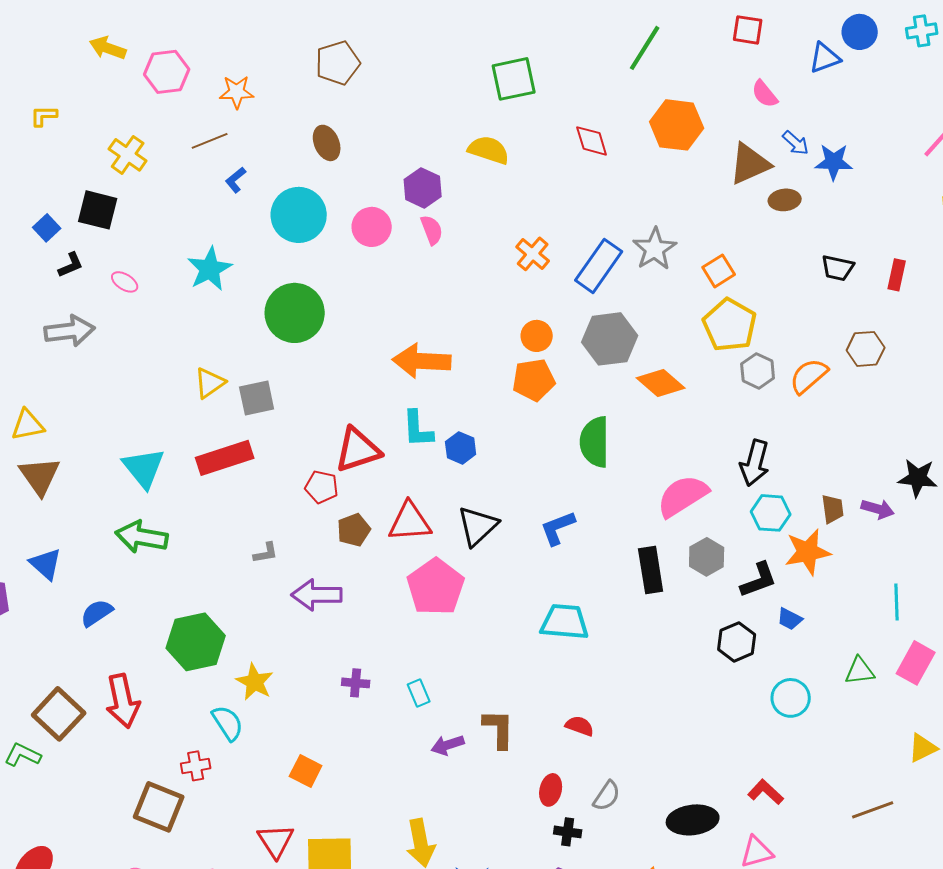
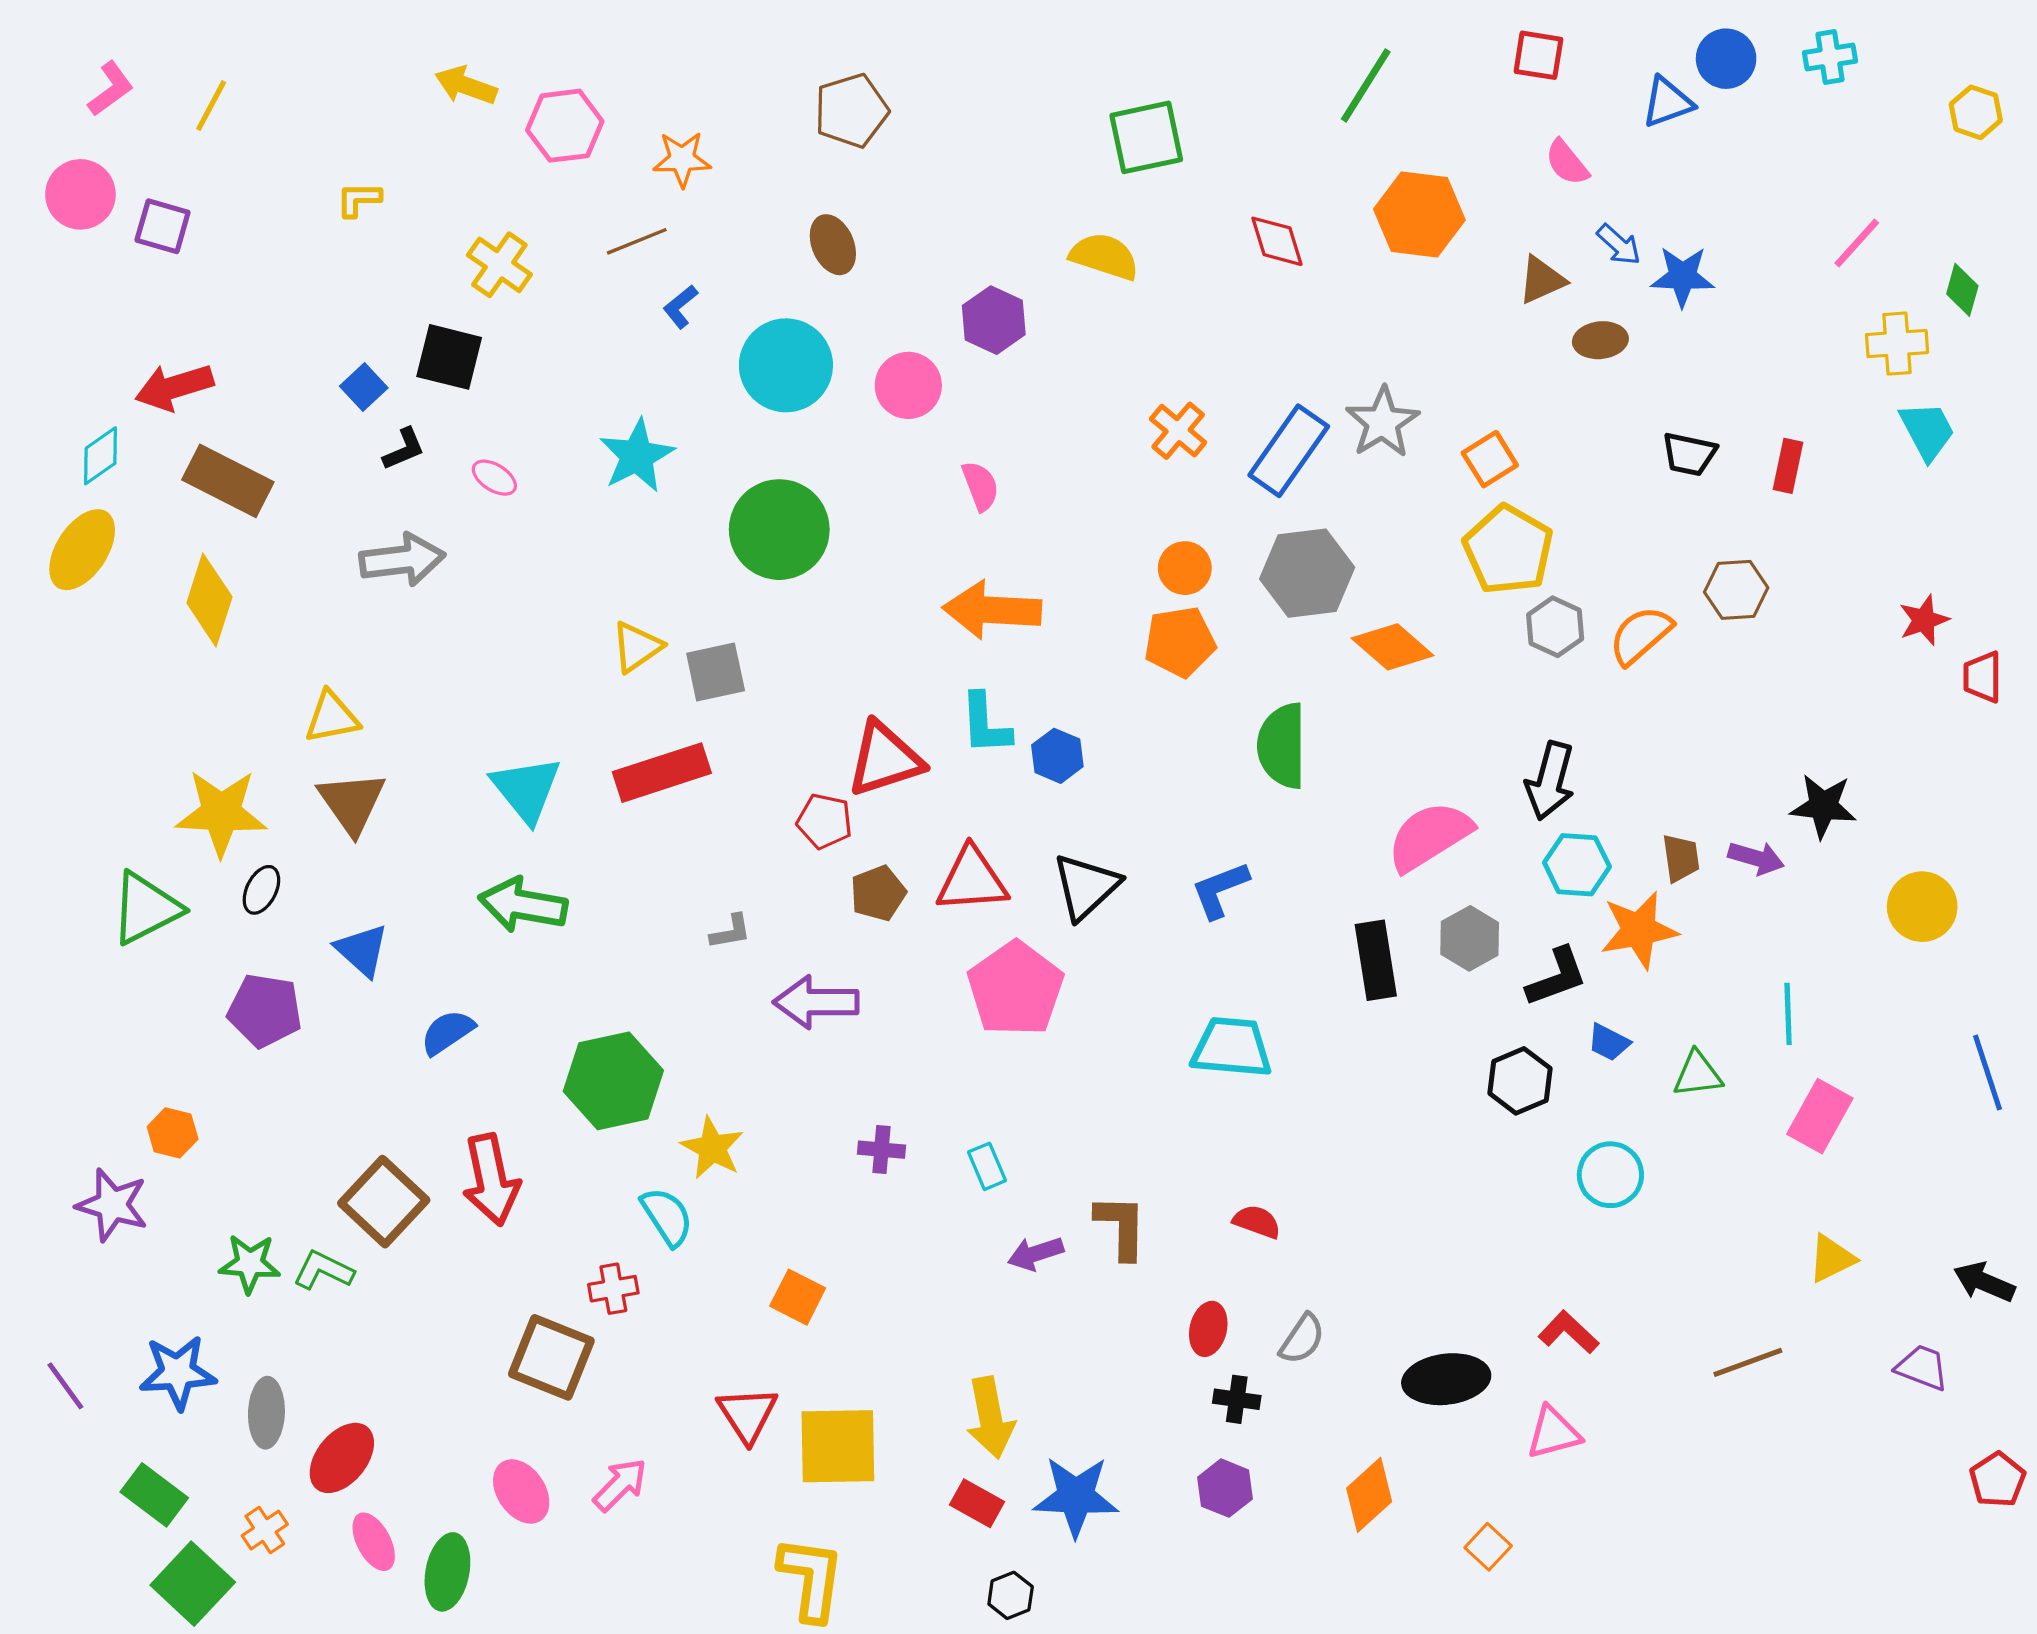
brown triangle: (750, 164) -> (1542, 280), size x0.7
pink semicircle: (432, 230) -> (980, 486), moved
green triangle: (860, 671) -> (1698, 1074), moved

